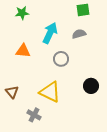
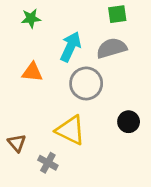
gray semicircle: (79, 34) -> (112, 48), size x1.5
gray circle: (61, 59) -> (86, 83), size x1.5
brown triangle: (12, 92) -> (17, 143), moved

